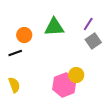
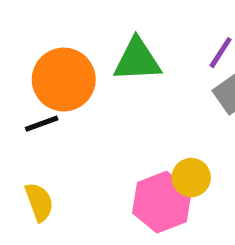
orange circle: (24, 35) -> (64, 80), size x1.6

